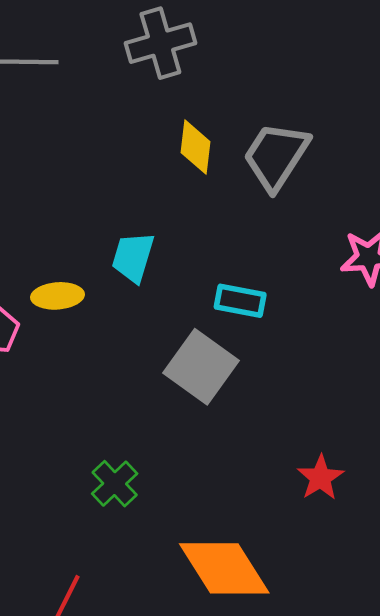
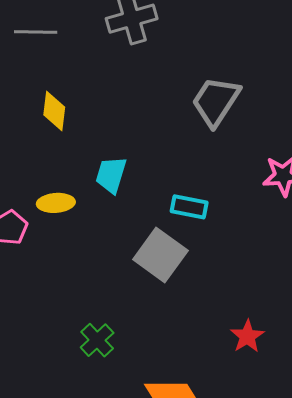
yellow diamond: (196, 147) -> (54, 111), moved

